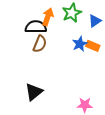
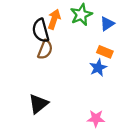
black semicircle: (36, 27) -> (41, 30), turned -105
blue star: (80, 44) -> (98, 68), moved

